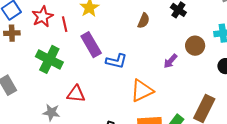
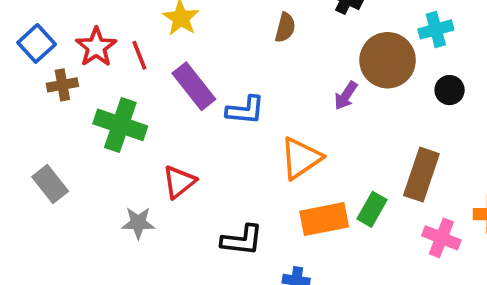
brown cross: (12, 33) -> (62, 85), moved
brown circle: (195, 46) -> (388, 60), size x1.5
red triangle: (76, 94) -> (179, 182), turned -36

